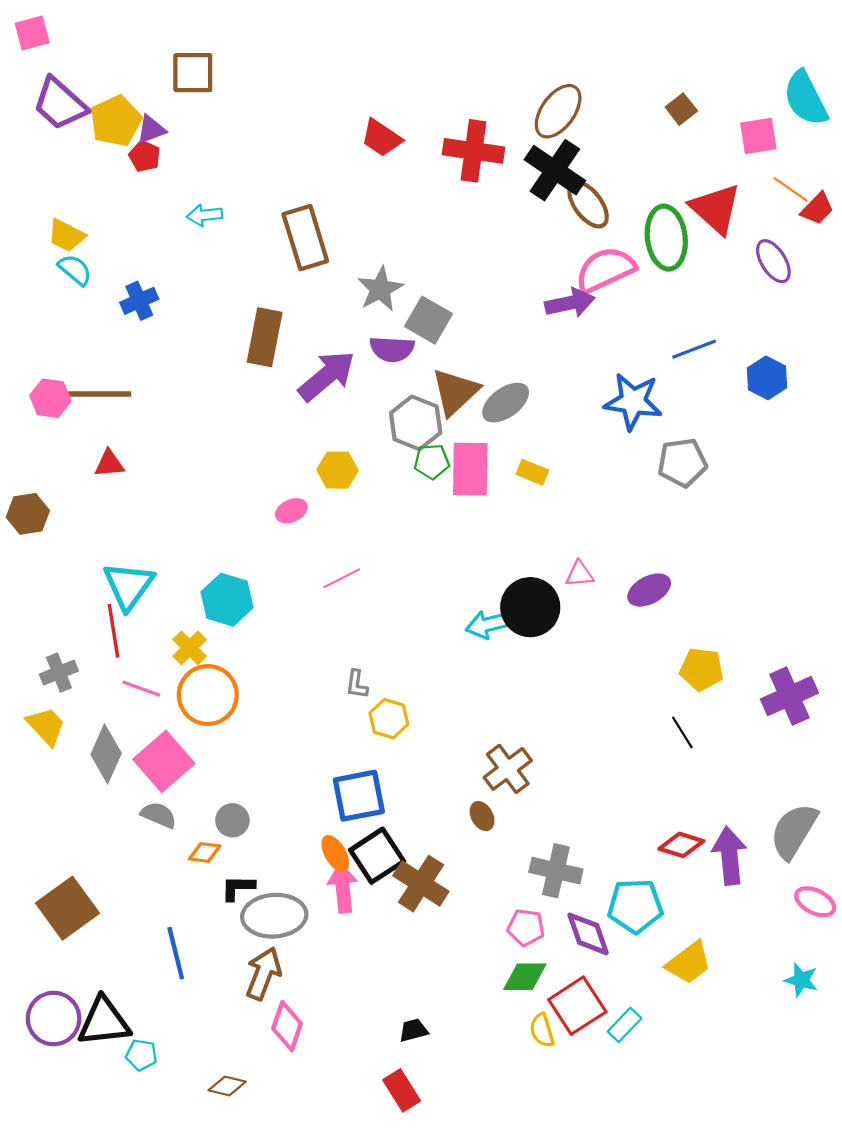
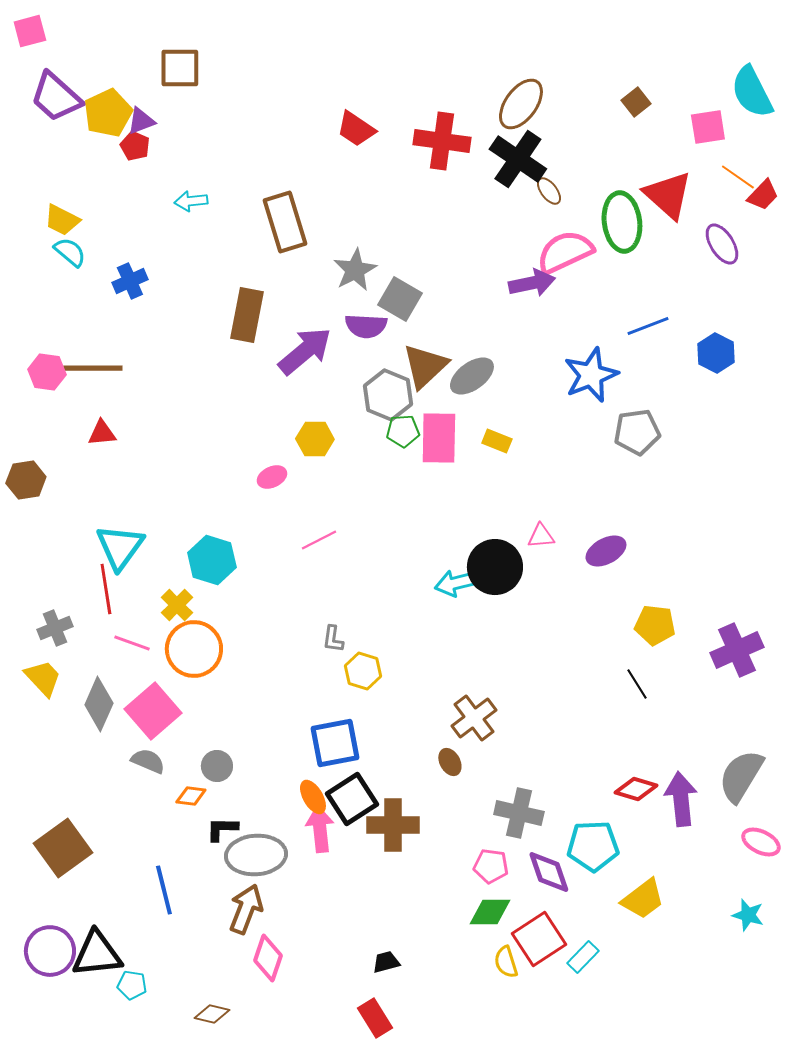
brown ellipse: (588, 204) -> (549, 191), size x0.6
blue star: (633, 401) -> (591, 375), turned -30
brown cross: (421, 884) -> (393, 825), turned -33

